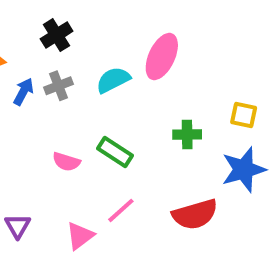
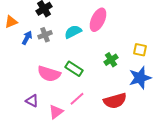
green cross: (187, 134) -> (111, 60), turned -32
pink semicircle: (66, 162) -> (49, 74), size x1.6
purple triangle: (18, 226) -> (32, 101), moved, turned -32

